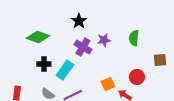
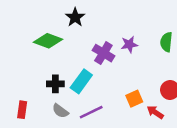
black star: (79, 21) -> (75, 17), moved
black cross: (44, 64) -> (55, 84), moved

